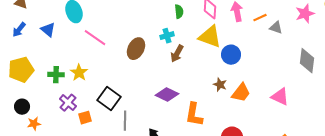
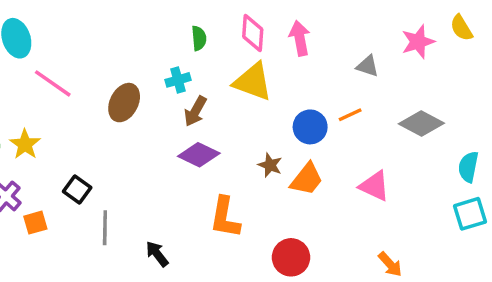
orange line: (260, 18) -> (350, 115), moved
blue circle: (231, 55) -> (310, 127), moved
gray diamond: (307, 61) -> (421, 123), turned -70
purple diamond: (167, 95) -> (199, 155), moved
black square: (109, 99) -> (77, 190), size x0.7

